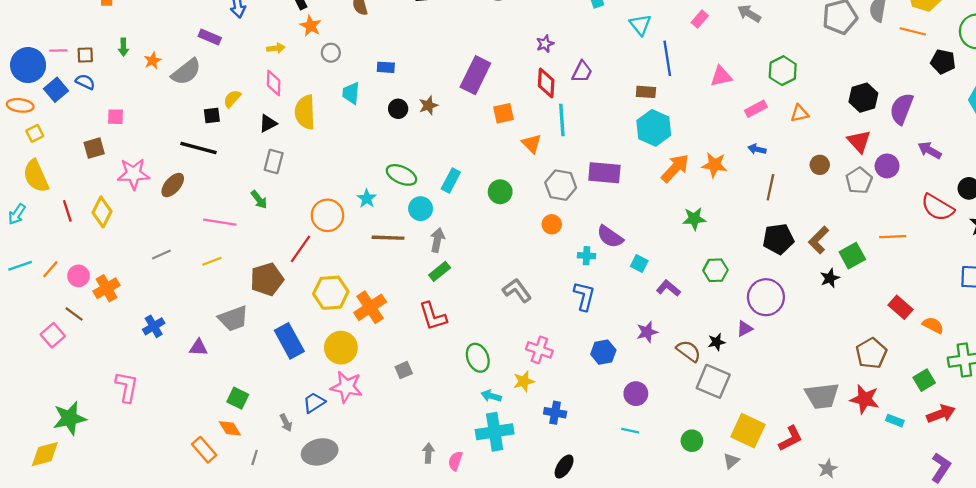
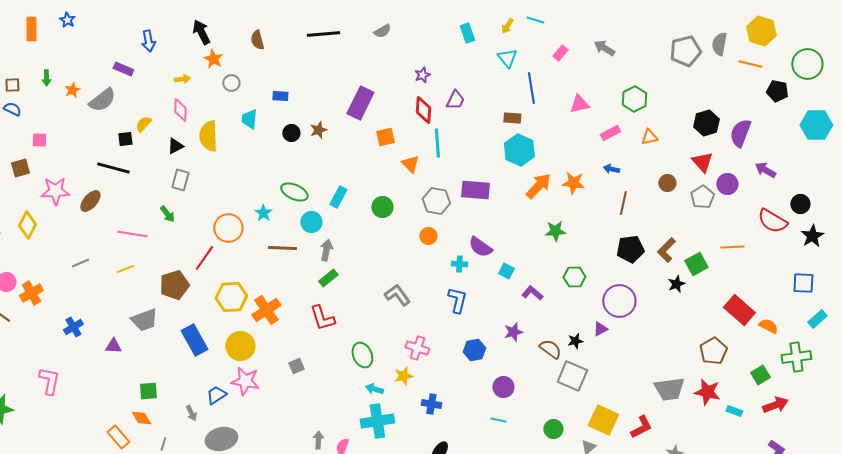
red rectangle: (900, 307) -> (739, 310), size x1.4
green square: (238, 398) -> (148, 391), turned -30

